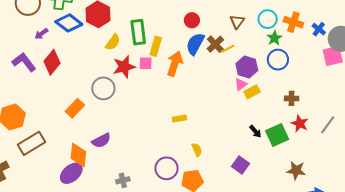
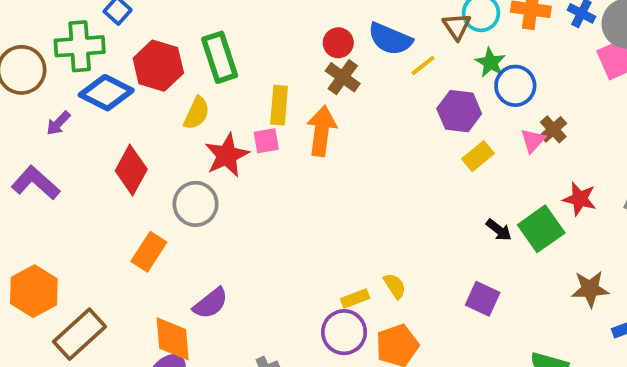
brown triangle: (237, 22) -> (457, 26), moved
green rectangle: (138, 32) -> (220, 57), moved
green star: (274, 38) -> (490, 62), moved
blue semicircle: (195, 44) -> (390, 39), moved, turned -85
brown cross: (215, 44) -> (343, 77), moved
yellow line: (228, 49) -> (423, 66), moved
red diamond: (52, 62) -> (131, 170), moved
pink triangle: (241, 84) -> (533, 141), moved
brown cross: (292, 98) -> (553, 129), moved, turned -32
yellow rectangle: (179, 118) -> (355, 298), moved

